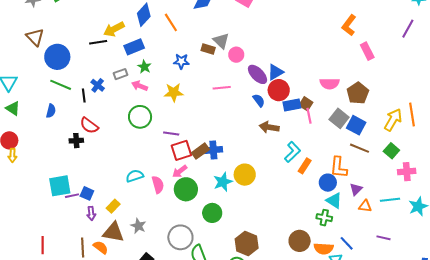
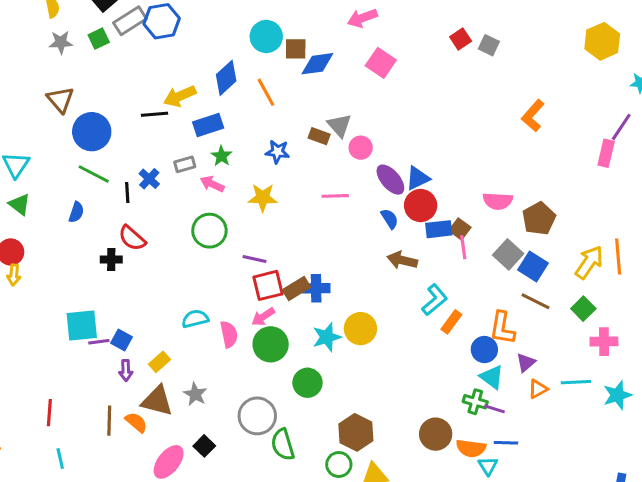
pink rectangle: (367, 51) -> (606, 153), moved, turned 36
orange triangle: (365, 206) -> (538, 389), turned -40
purple line: (384, 238) -> (494, 409), moved
blue line: (347, 243) -> (506, 443), turned -49

